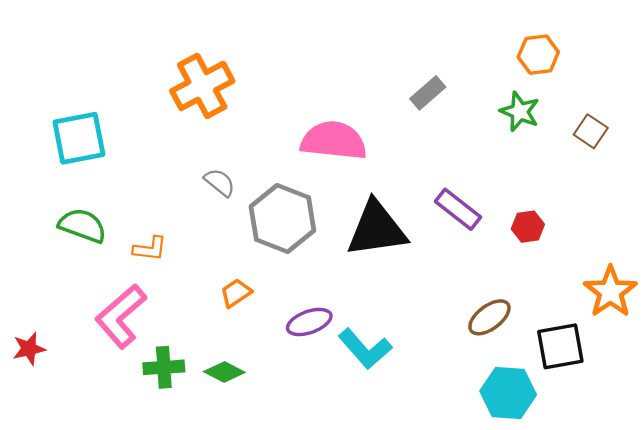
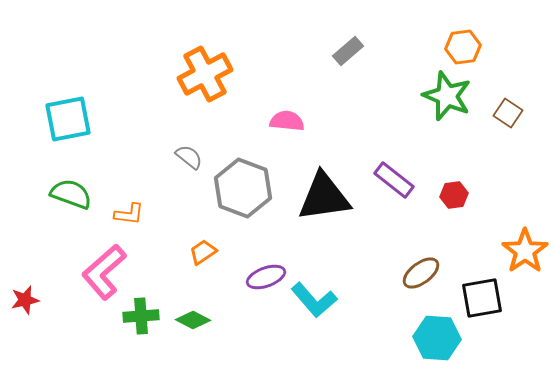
orange cross: (202, 86) -> (205, 74), moved
gray rectangle: (428, 93) -> (348, 51), moved
green star: (520, 112) -> (447, 96), size x1.4
pink semicircle: (334, 141) -> (287, 121), size x0.6

